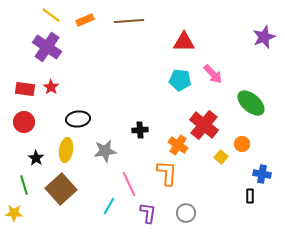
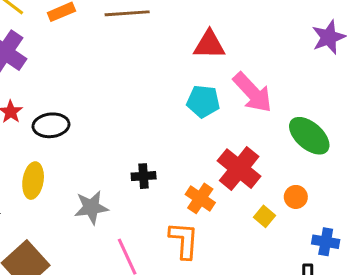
pink arrow: (213, 74) -> (253, 92), size x1.4
black ellipse: (78, 119) -> (51, 125), moved
yellow ellipse: (66, 150) -> (33, 181), moved

